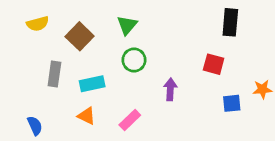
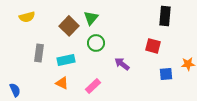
brown square: (80, 36) -> (69, 26), moved
purple arrow: (170, 89) -> (122, 64), turned -56
blue semicircle: (35, 126) -> (15, 90), moved

